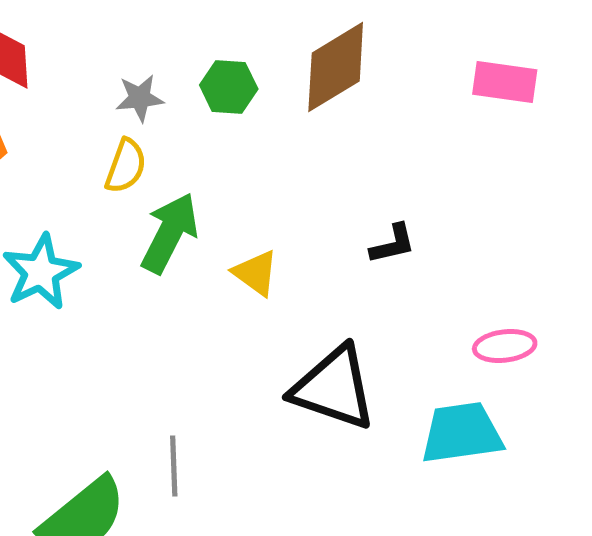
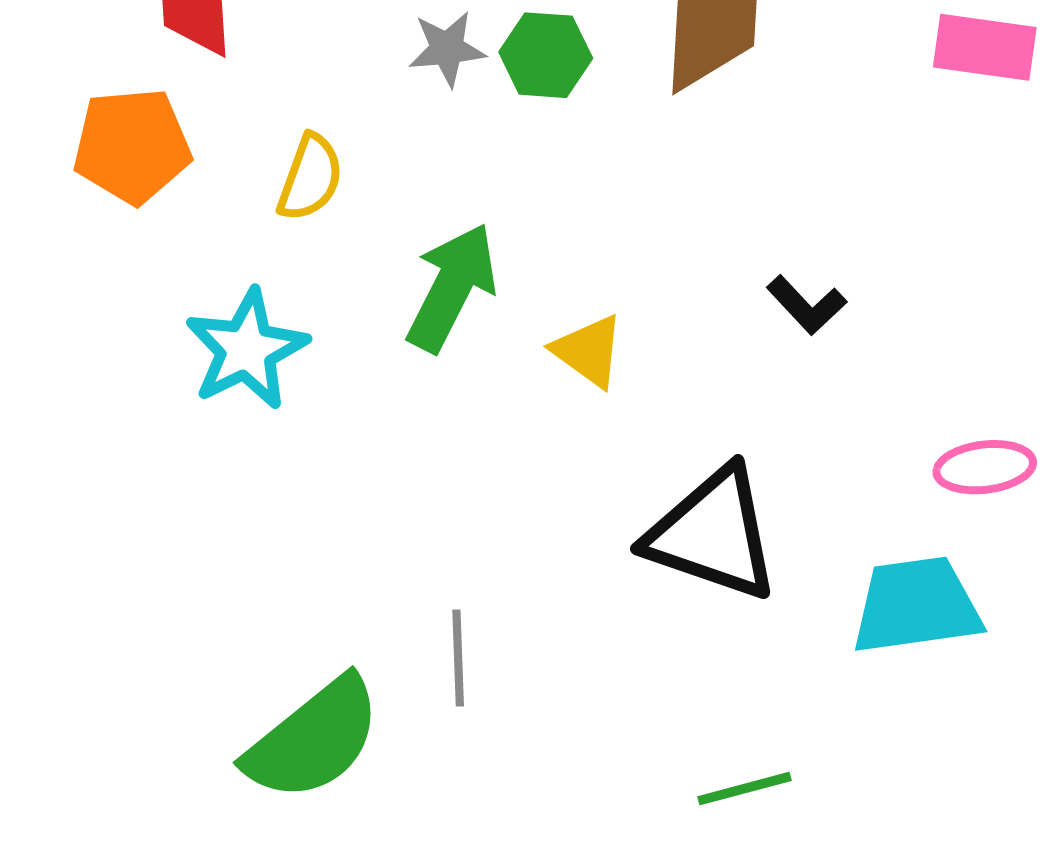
gray star: (140, 98) -> (447, 49), moved
yellow semicircle: (126, 166) -> (310, 178), moved
black L-shape: (393, 244) -> (807, 305), turned 60

